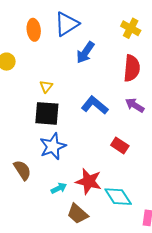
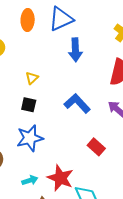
blue arrow: (85, 52) -> (75, 50), turned -45
black square: (47, 113) -> (29, 105), size x0.6

